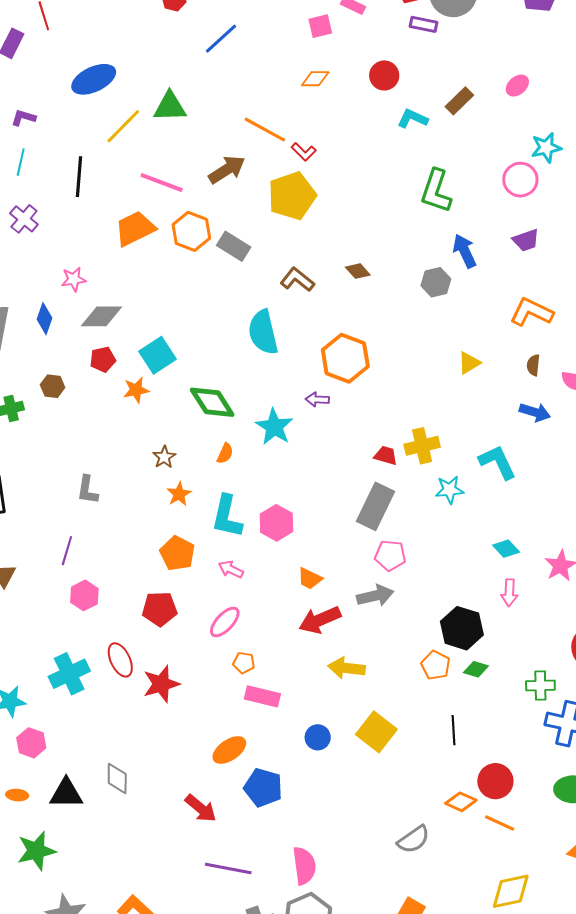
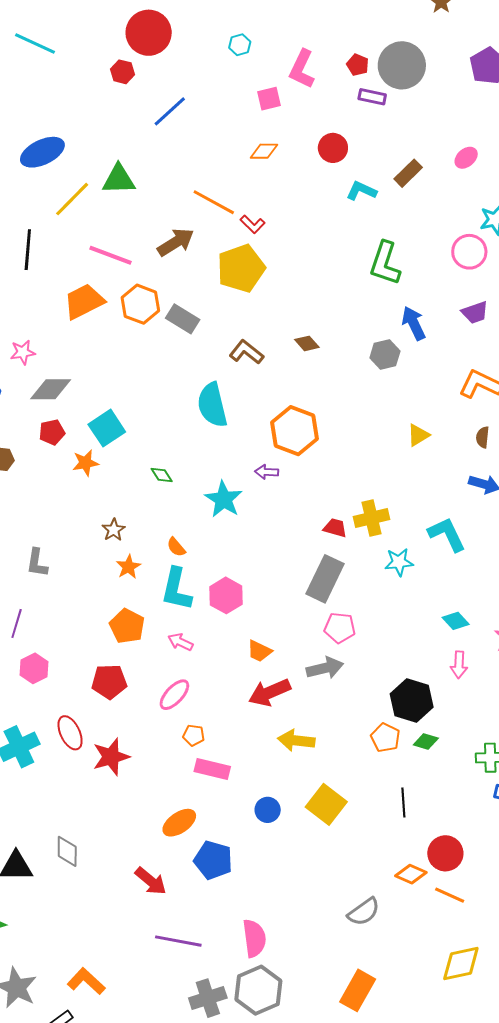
green diamond: (212, 402) -> (162, 475), size x0.5
orange semicircle: (225, 453) -> (176, 547), moved, turned 115

